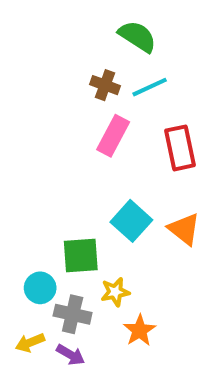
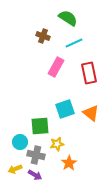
brown cross: (105, 85) -> (43, 36), moved
cyan square: (131, 221) -> (65, 109), turned 30

